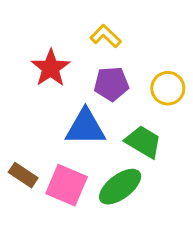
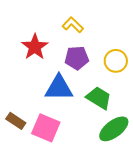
green ellipse: (120, 187) -> (114, 129), moved

